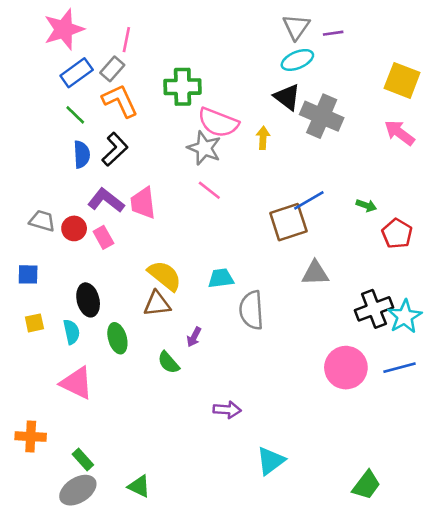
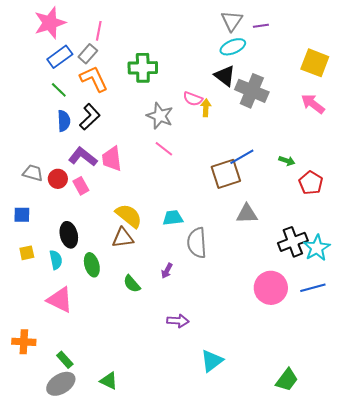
pink semicircle: (218, 123) -> (193, 99), moved, size x0.6
purple arrow: (194, 337) -> (167, 271), moved

